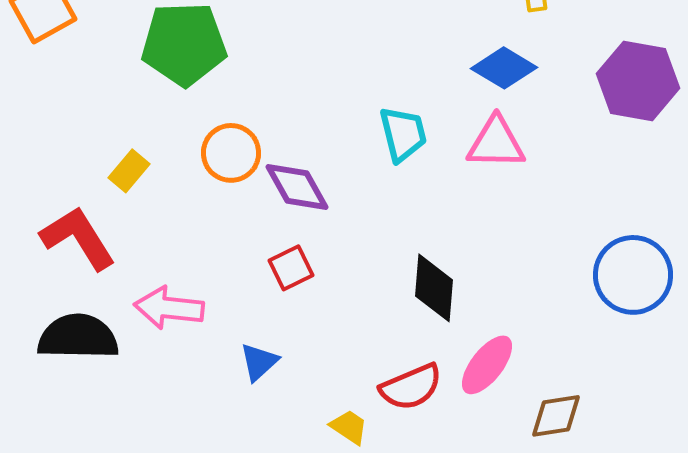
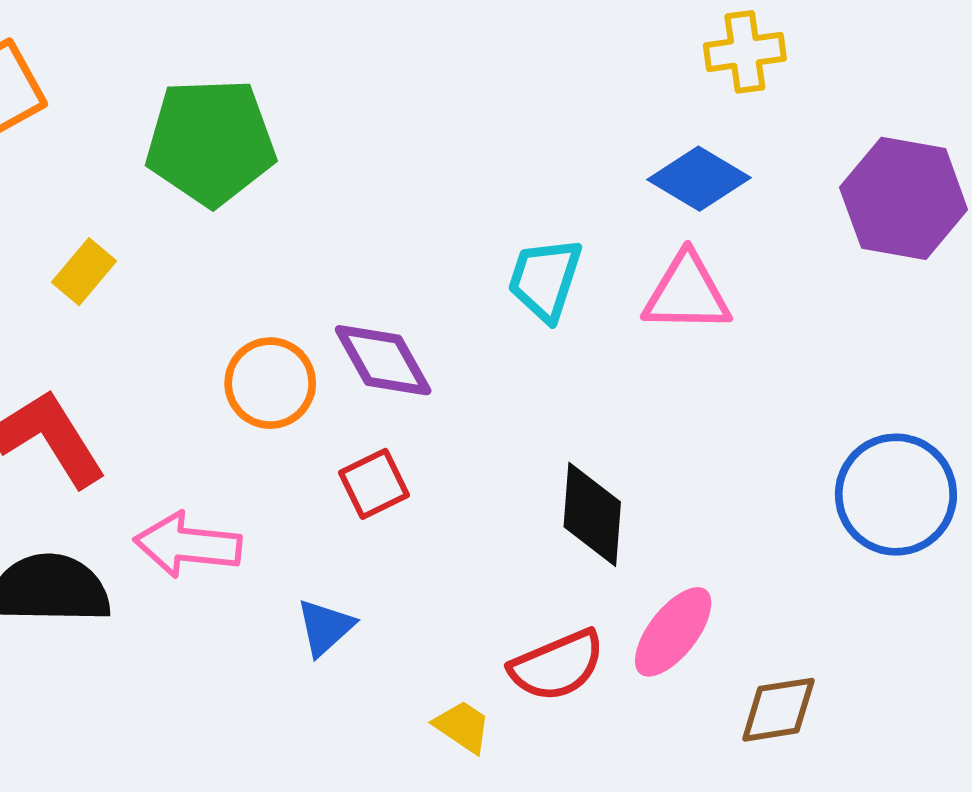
cyan trapezoid: (403, 134) -> (545, 279), turned -148
orange circle: (231, 153) -> (270, 383), moved
yellow rectangle: (129, 171) -> (84, 272), moved

